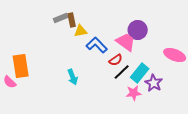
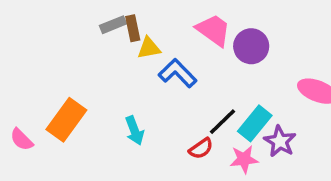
pink trapezoid: (126, 42) -> (213, 30), moved
red semicircle: (116, 60) -> (201, 149), moved
orange rectangle: (21, 66) -> (66, 120), moved, turned 45

